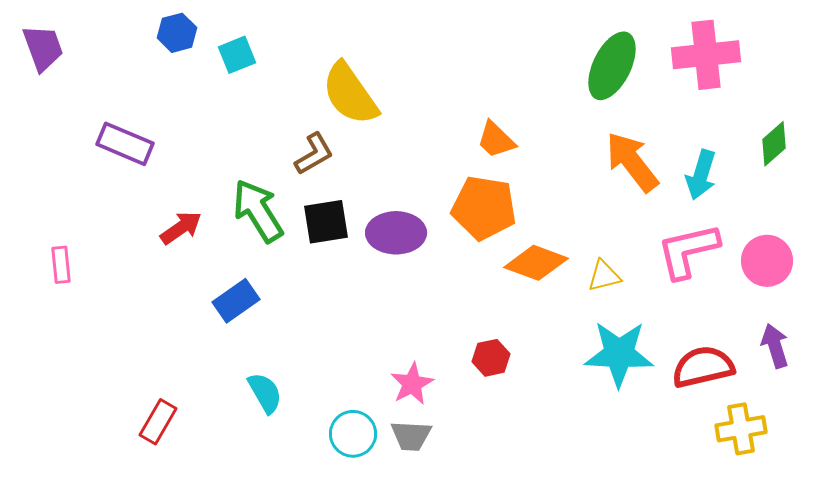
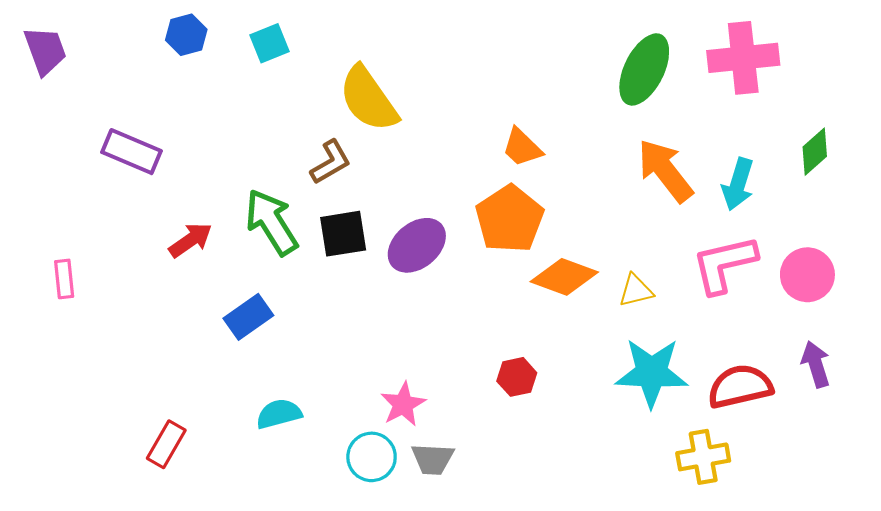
cyan square: (237, 55) -> (269, 43), moved
orange pentagon: (484, 208) -> (509, 219), turned 30
purple ellipse: (396, 233) -> (417, 245), turned -40
pink star: (412, 384) -> (403, 404), moved
cyan semicircle: (265, 393) -> (279, 414), turned -75
yellow cross: (741, 429) -> (703, 457), moved

